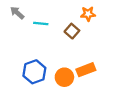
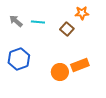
gray arrow: (17, 13) -> (16, 21), moved
blue hexagon: (34, 72) -> (19, 59), moved

